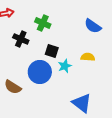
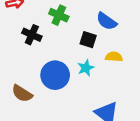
blue semicircle: (93, 26) -> (107, 21), moved
black square: (52, 51) -> (88, 40), moved

